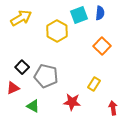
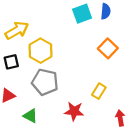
yellow arrow: (21, 18) -> (17, 30), moved
yellow hexagon: (57, 31) -> (40, 51), moved
black square: (22, 67) -> (11, 62), moved, turned 32

